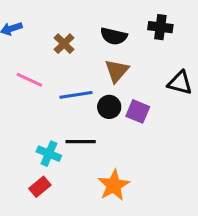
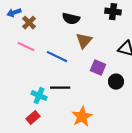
black semicircle: (114, 36) -> (71, 19), moved
brown cross: (64, 44) -> (29, 23), moved
blue line: (76, 95) -> (57, 57), turned 35
black circle: (109, 107) -> (116, 82), moved

